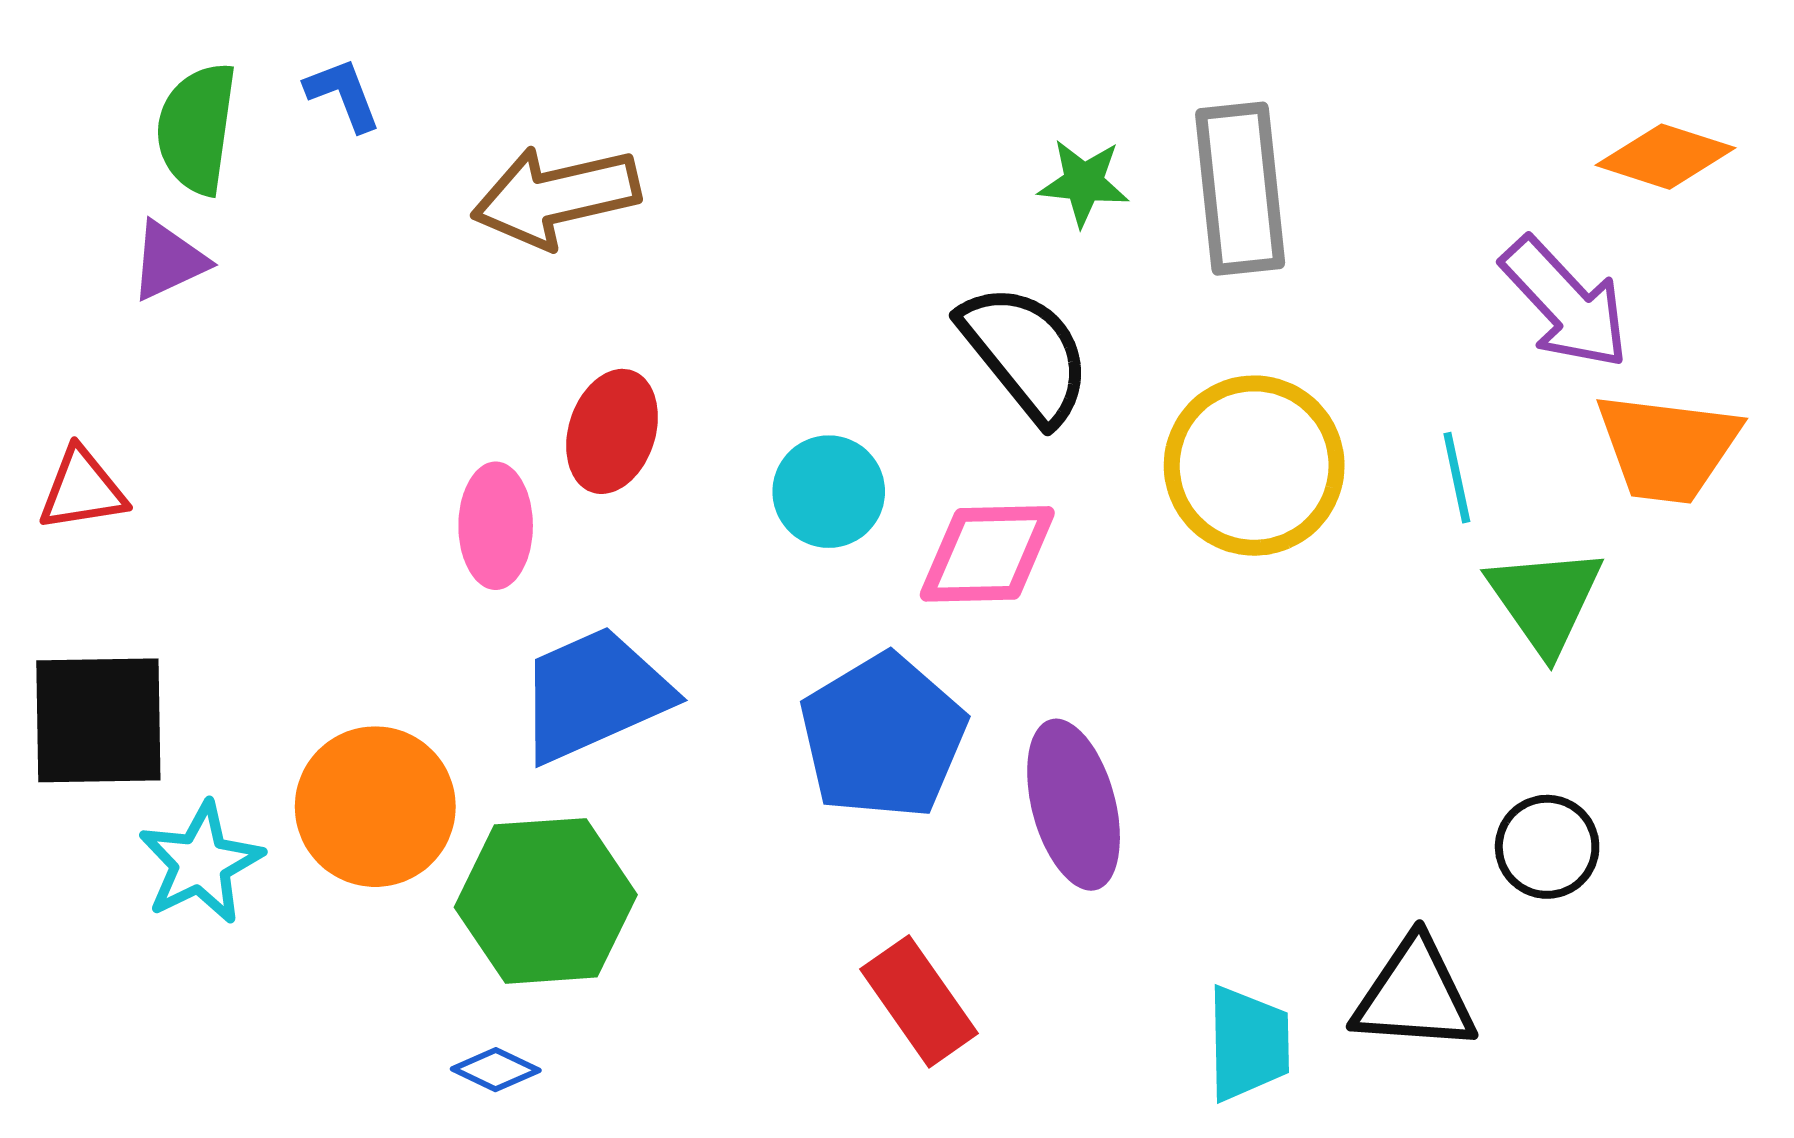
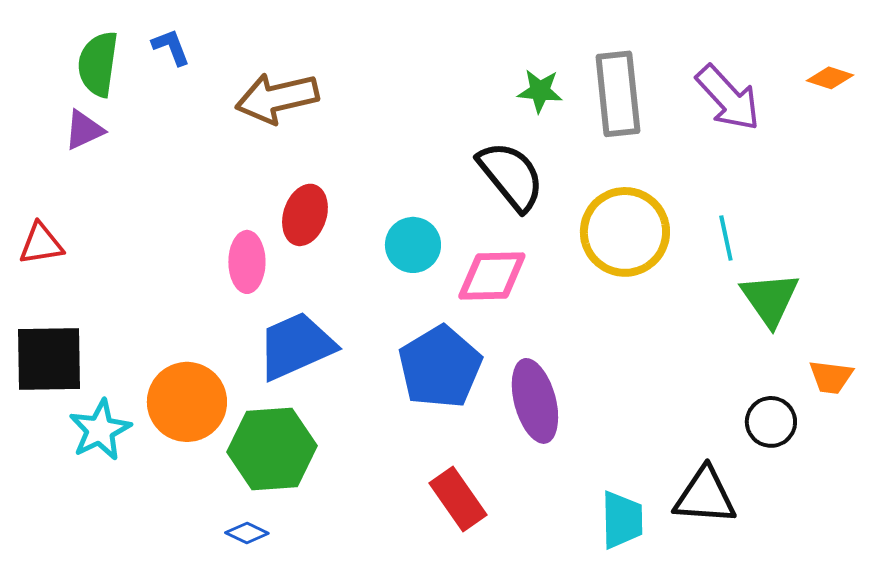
orange diamond: (1665, 157) -> (830, 78), size x0.7
purple arrow: (1565, 303) -> (728, 98), moved
orange trapezoid: (1667, 447) -> (831, 377), moved, size x0.6

